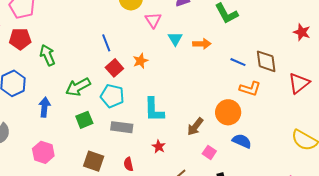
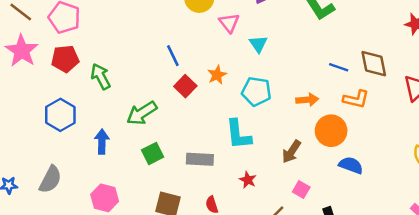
orange arrow: (202, 44) -> (307, 100), moved
cyan pentagon: (112, 96) -> (256, 91), moved
pink square: (209, 152) -> (301, 190), moved

